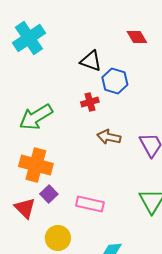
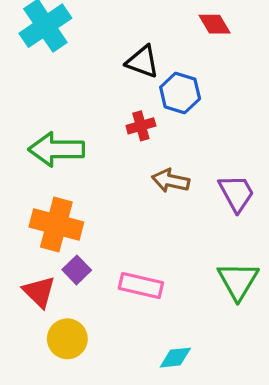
green arrow: (36, 117) -> (56, 149), turned 32
yellow circle: (58, 238) -> (67, 339), moved

